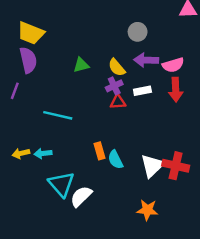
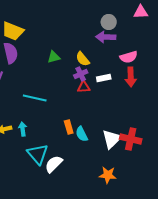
gray circle: (138, 32) -> (109, 22), moved
purple arrow: (146, 60) -> (106, 37), moved
cyan arrow: (43, 153) -> (23, 129), turned 88

